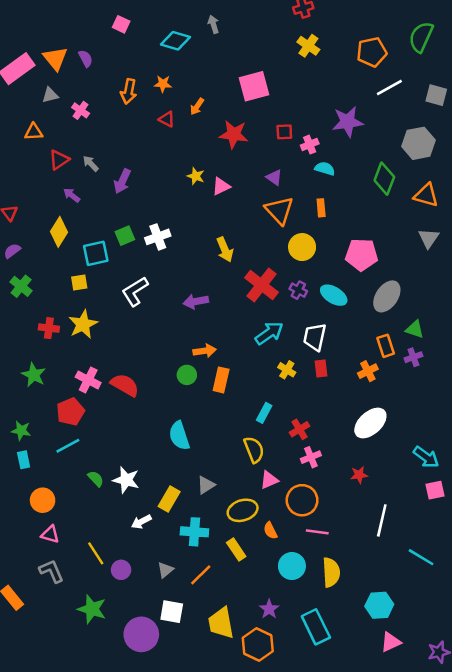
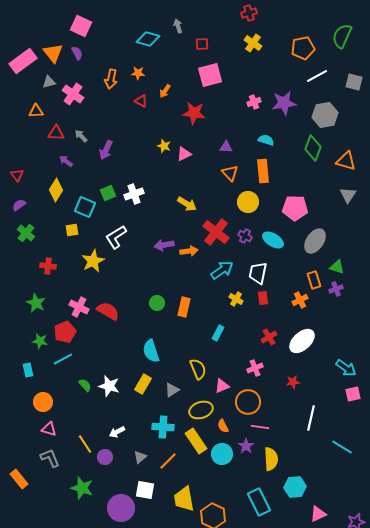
pink square: (121, 24) -> (81, 26), moved, size x1.5
pink cross: (81, 110) -> (73, 94), size x1.5
red square: (284, 132) -> (202, 44), moved
gray hexagon: (419, 143) -> (325, 115), moved
pink cross: (310, 145) -> (254, 102), moved
red triangle: (59, 160) -> (56, 133), turned 36
purple triangle: (274, 177) -> (226, 147), turned -32
orange rectangle: (321, 208) -> (263, 171), size x1.6
orange triangle: (279, 210) -> (230, 173), size x0.7
yellow arrow: (225, 250) -> (187, 204), turned -36
cyan square: (96, 253) -> (85, 207), turned 35
yellow star: (83, 324) -> (93, 261), moved
orange arrow: (205, 351) -> (189, 251), moved
red cross: (300, 429) -> (269, 337), moved
green star: (21, 431) -> (40, 341), moved
yellow semicircle: (254, 450) -> (198, 369), moved
yellow rectangle: (169, 499) -> (143, 384), moved
white arrow: (141, 522) -> (117, 432), moved
yellow rectangle: (236, 550) -> (196, 441), size x1.4
cyan circle: (292, 566) -> (222, 454), moved
cyan hexagon: (379, 605) -> (295, 487), moved
purple star: (269, 609) -> (246, 446), moved

